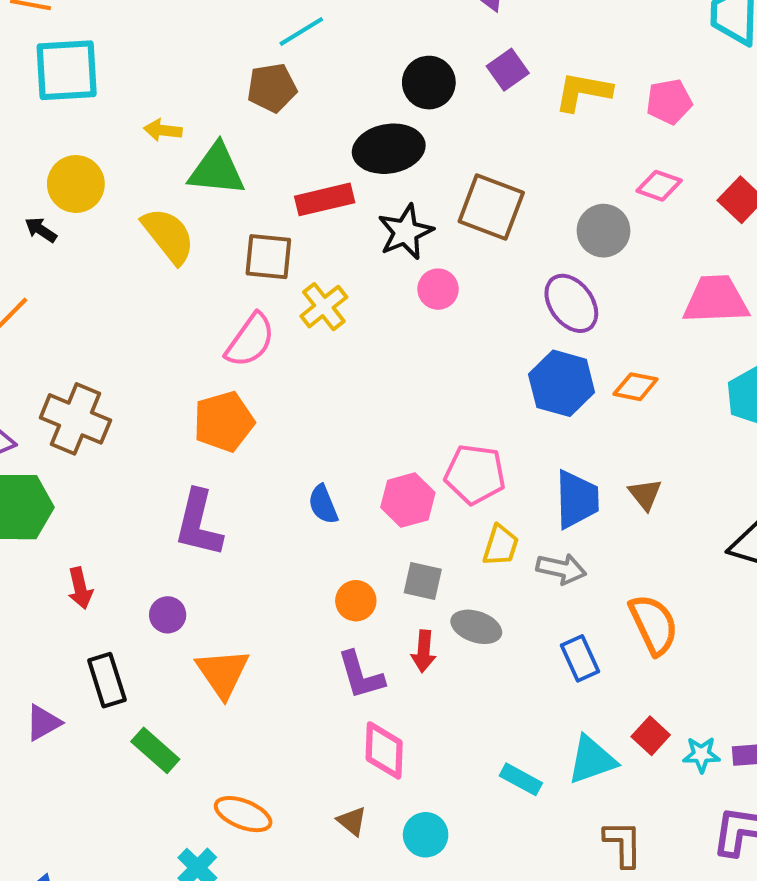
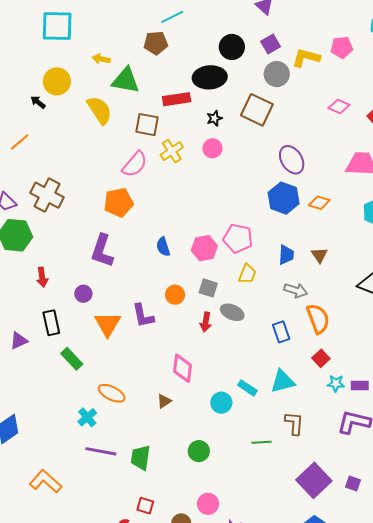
pink pentagon: (669, 102) -> (342, 47), moved
gray circle: (604, 231) -> (277, 74), moved
black star: (406, 232) -> (214, 118), size x0.6
pink circle: (438, 289) -> (212, 148), moved
blue trapezoid: (577, 499) -> (286, 255), size x0.7
gray arrow: (561, 569) -> (296, 290), moved
purple L-shape: (361, 675) -> (143, 316), moved
red square: (651, 736) -> (321, 358), moved
brown triangle: (352, 821) -> (164, 401), turned 42
cyan circle: (426, 835) -> (221, 403), moved

